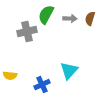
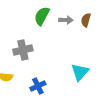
gray cross: (27, 32) -> (23, 50), moved
cyan triangle: (69, 71) -> (80, 72), moved

